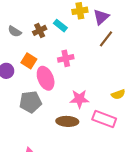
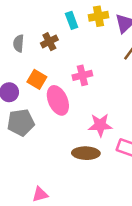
cyan rectangle: (60, 26) -> (72, 20), moved, turned 32
gray semicircle: (15, 31) -> (19, 43), turned 64
gray pentagon: (30, 102) -> (21, 122), moved

